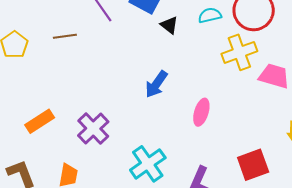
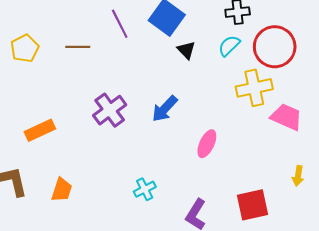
cyan semicircle: (210, 15) -> (229, 46), turned -40
purple cross: (93, 129) -> (110, 110), moved
cyan cross: (148, 164) -> (145, 189), size x0.6

